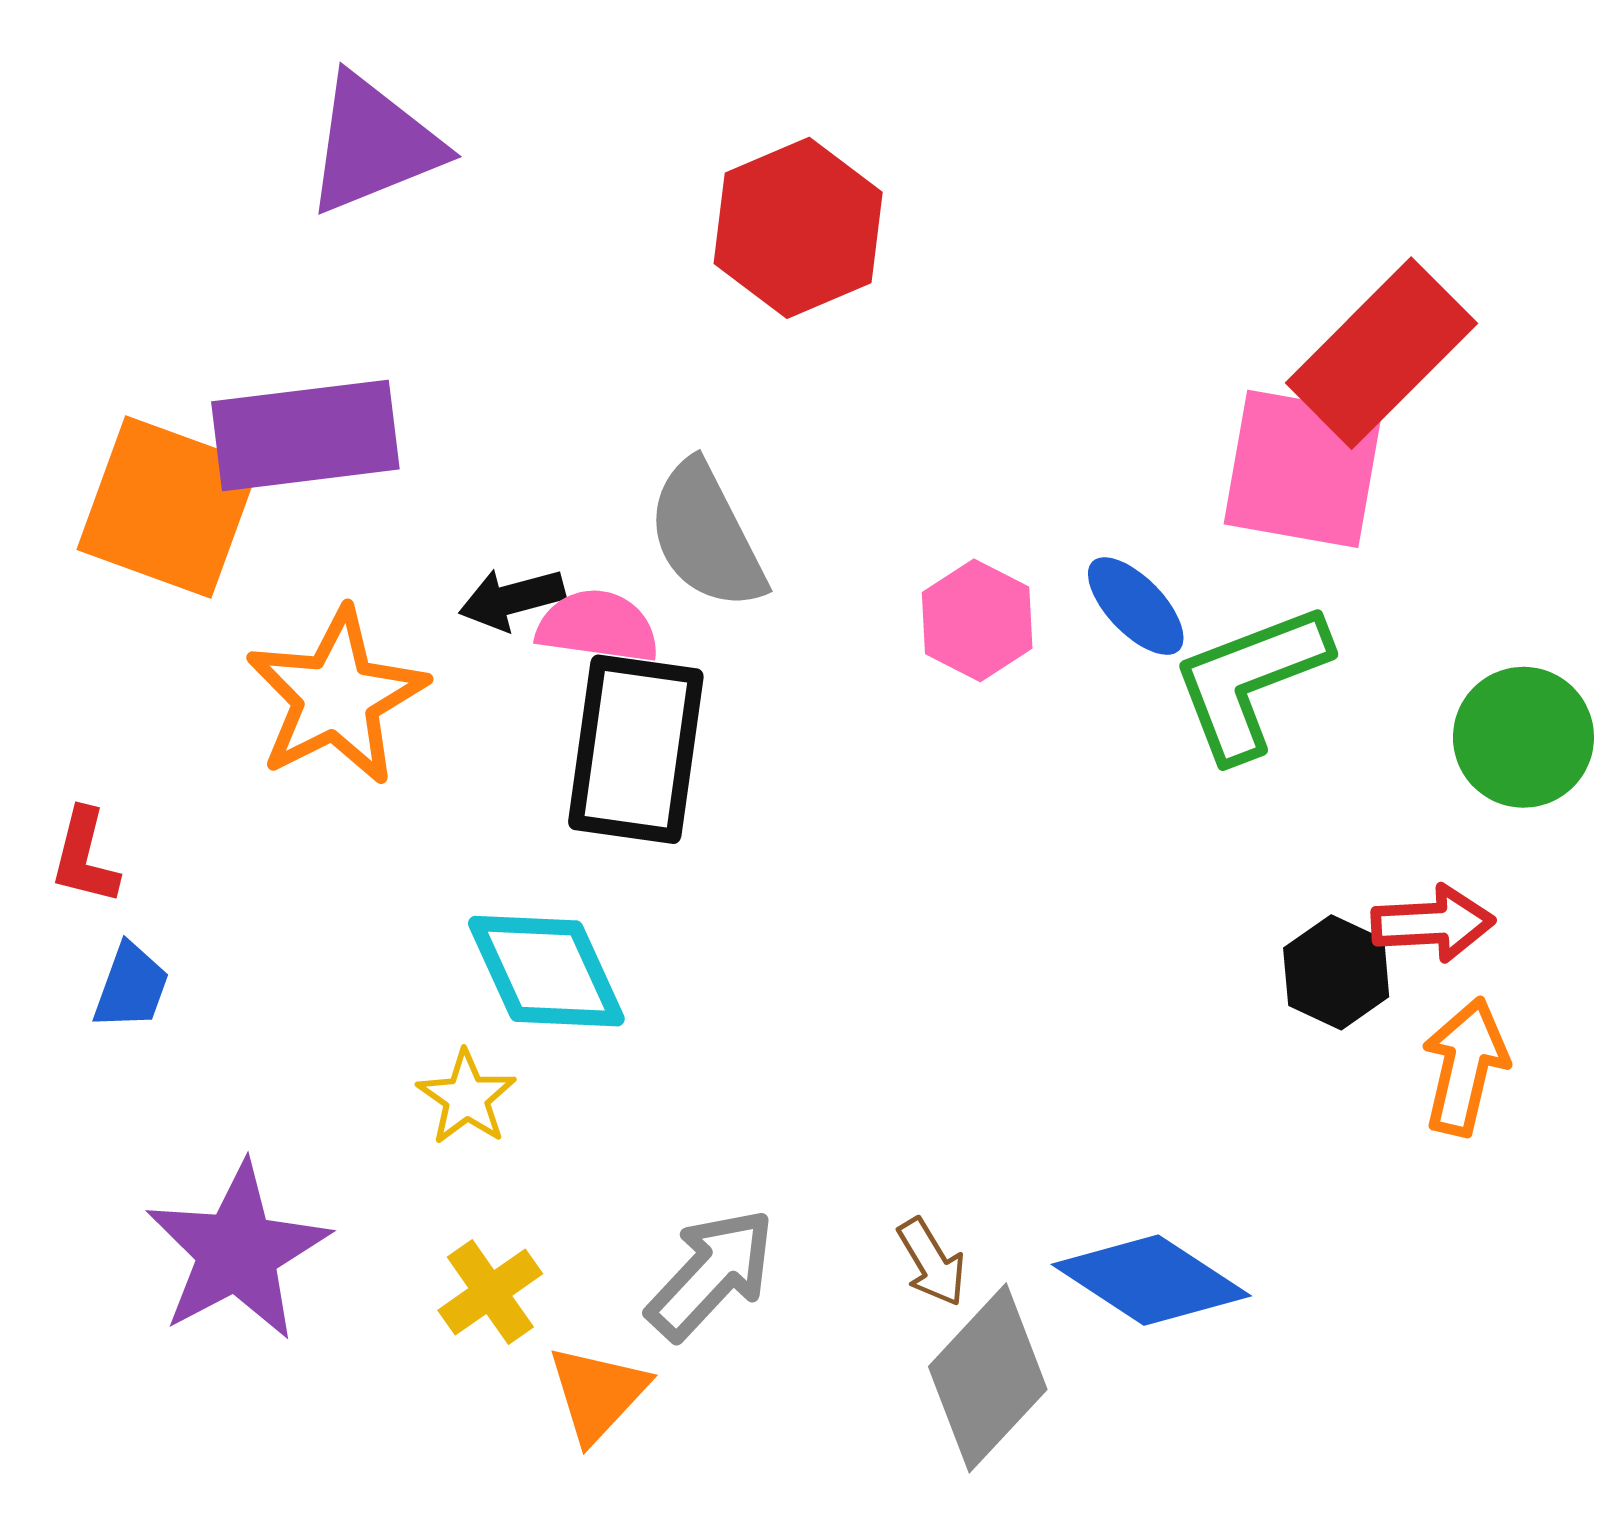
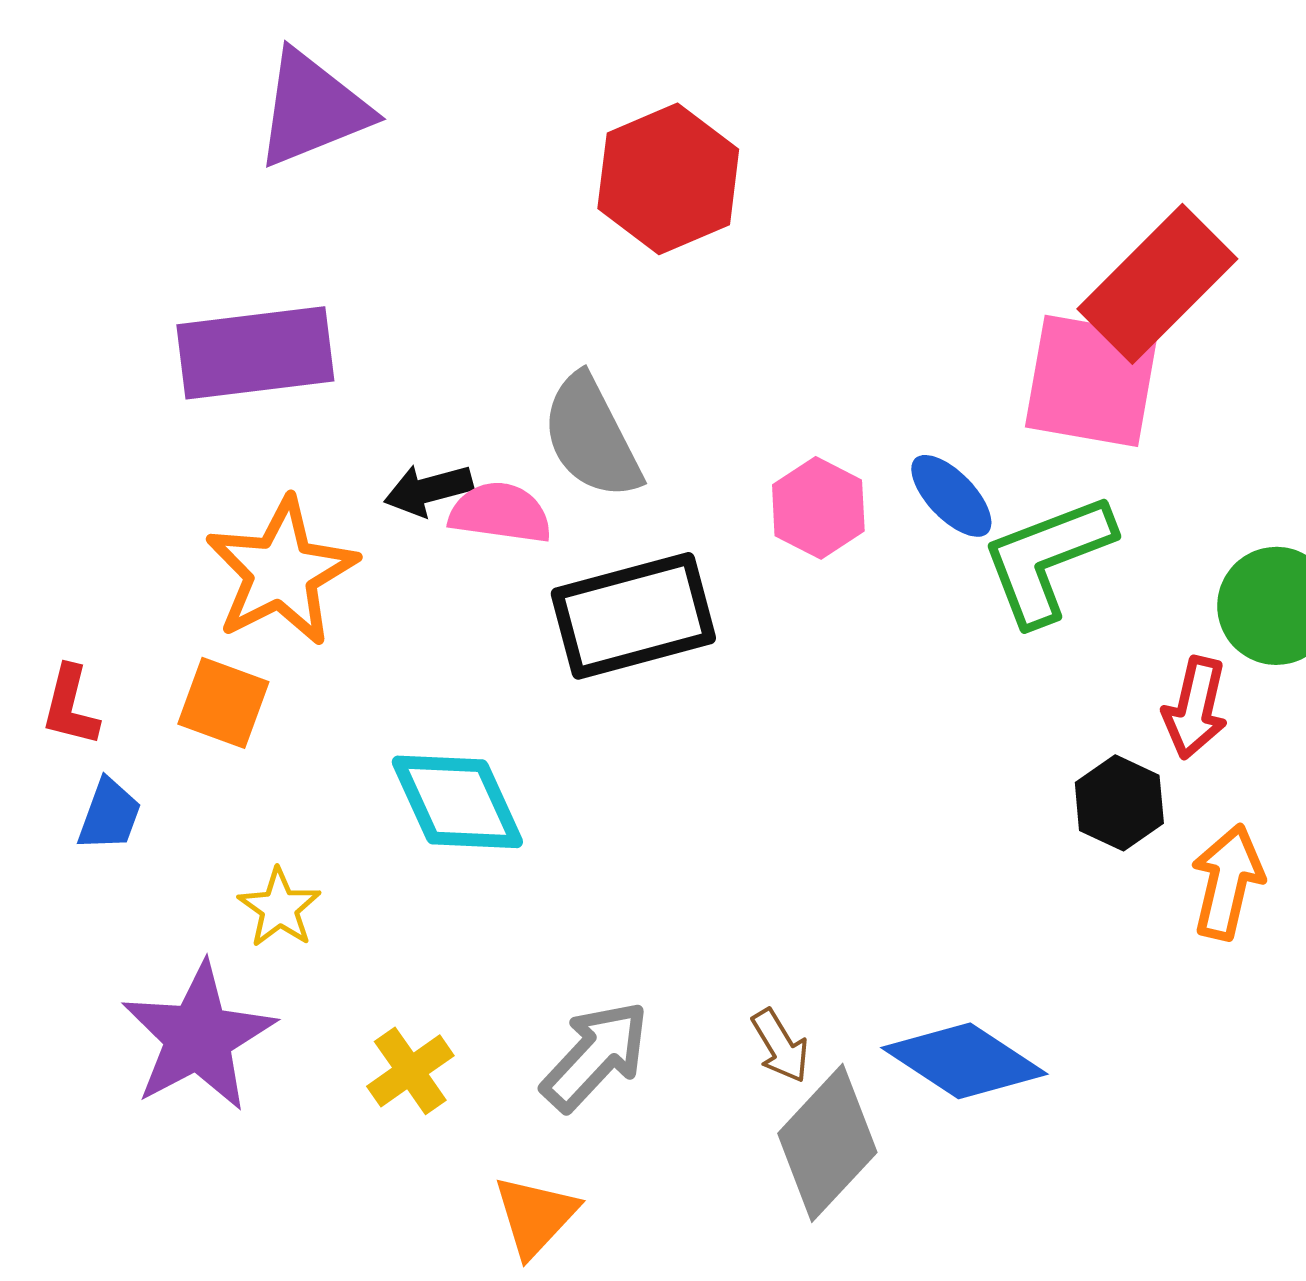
orange square: (168, 507) -> (223, 703), moved, size x0.6
black rectangle: (636, 749) -> (633, 616), moved, turned 67
red arrow: (1433, 923) -> (1195, 708), moved, turned 106
yellow star: (466, 1098) -> (279, 908), moved
orange triangle: (598, 1393) -> (535, 1216), moved

